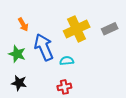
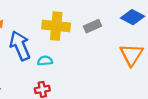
yellow cross: (77, 29) -> (56, 26), turned 30

